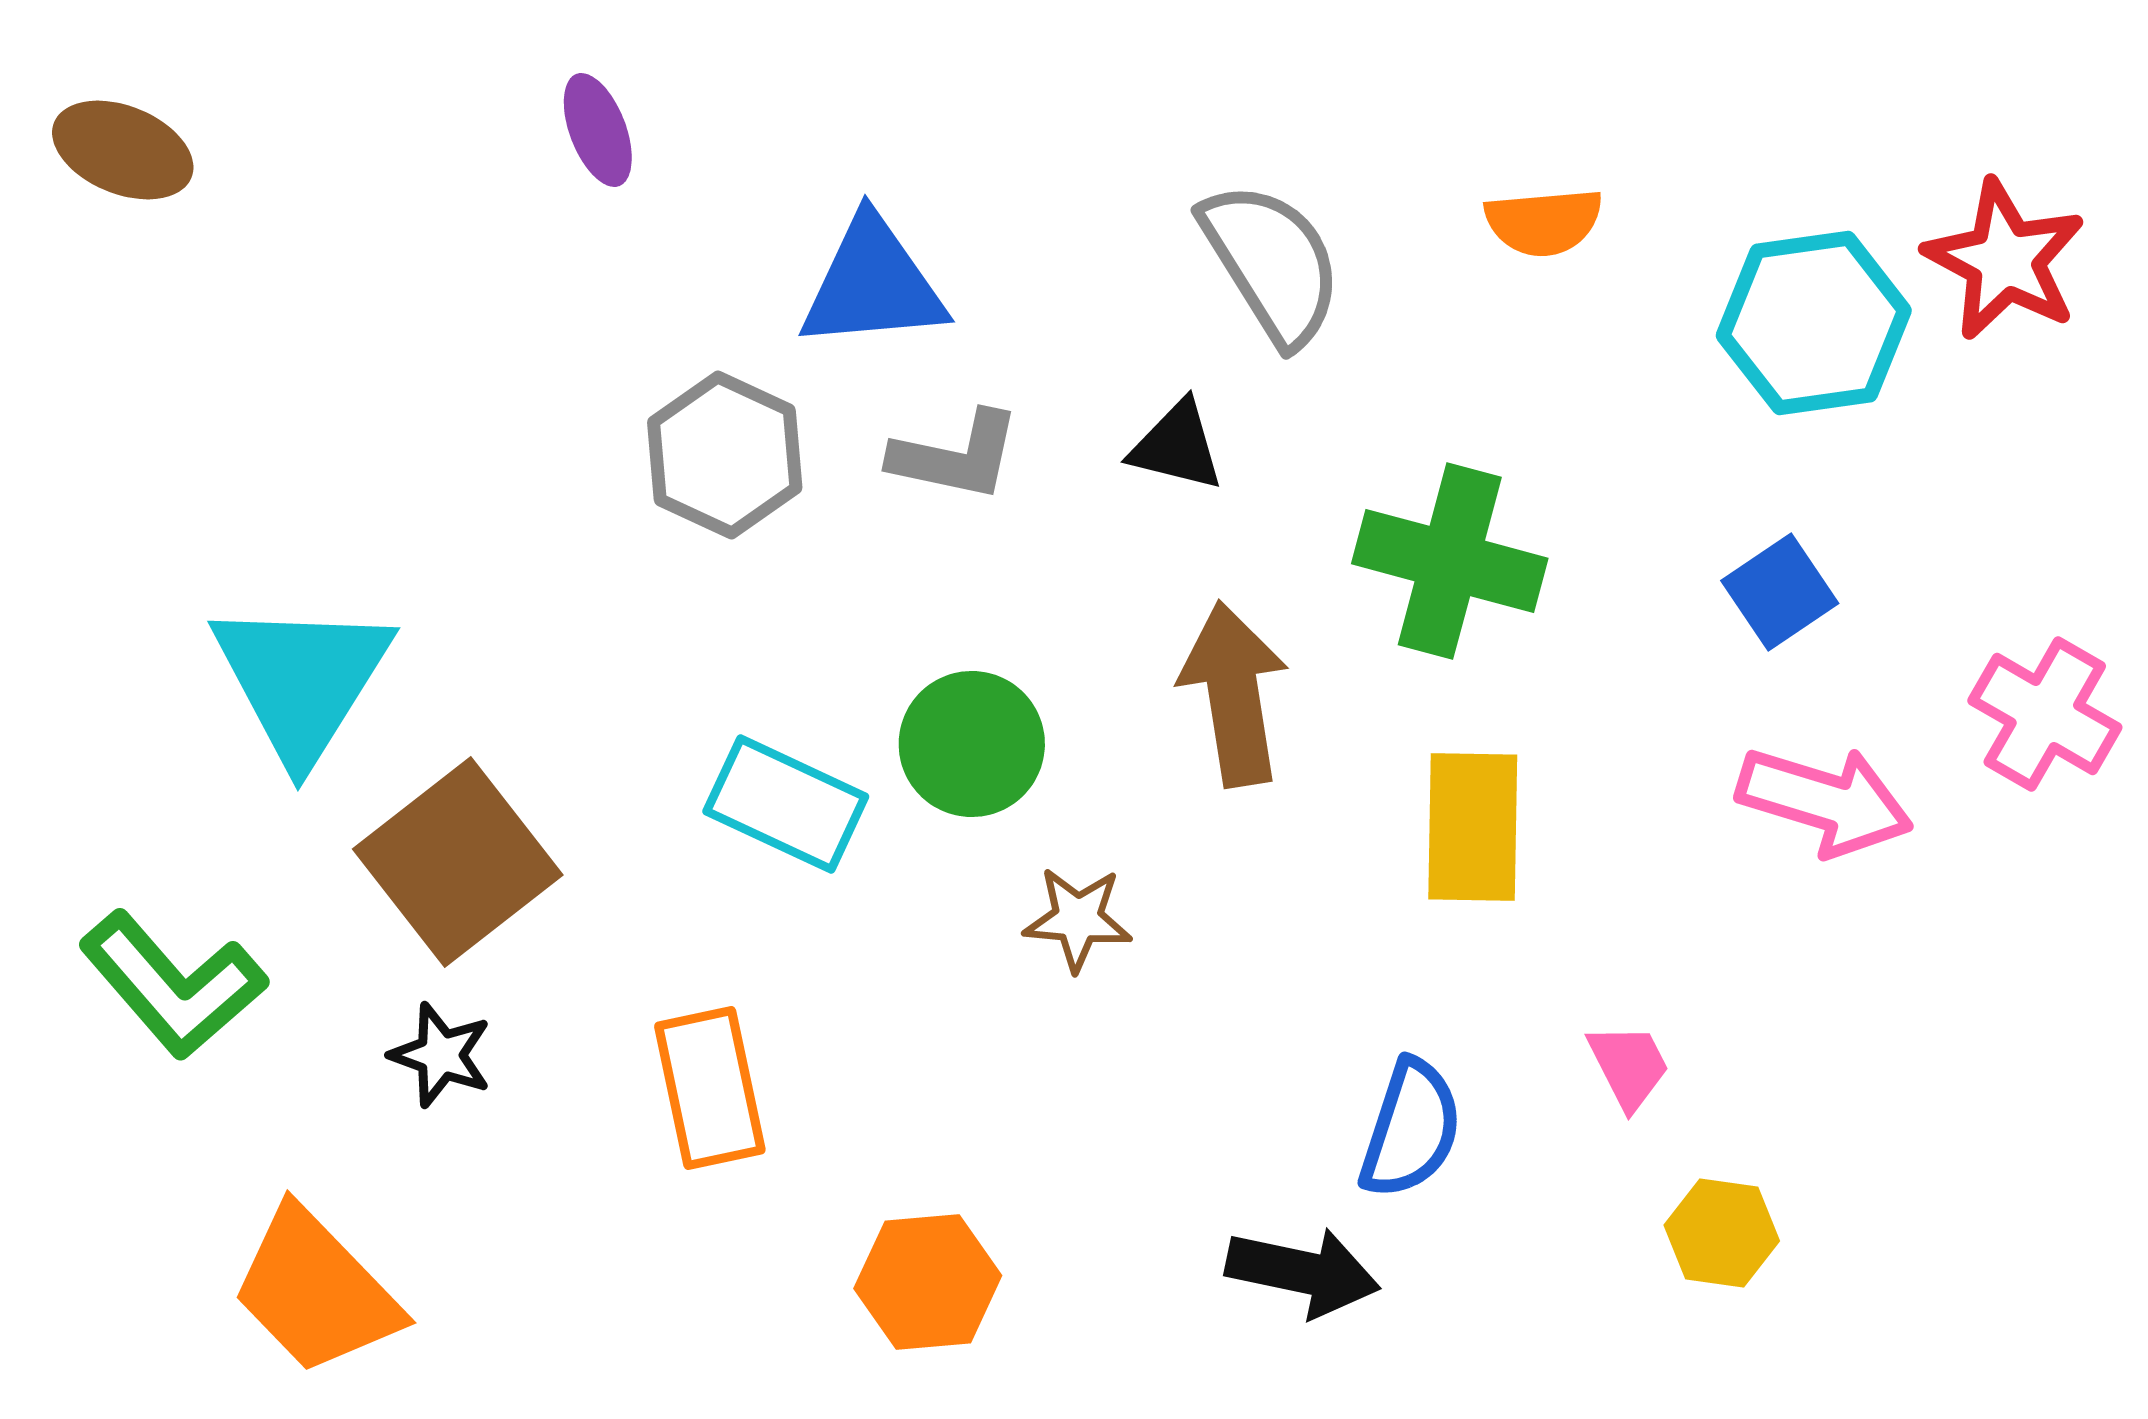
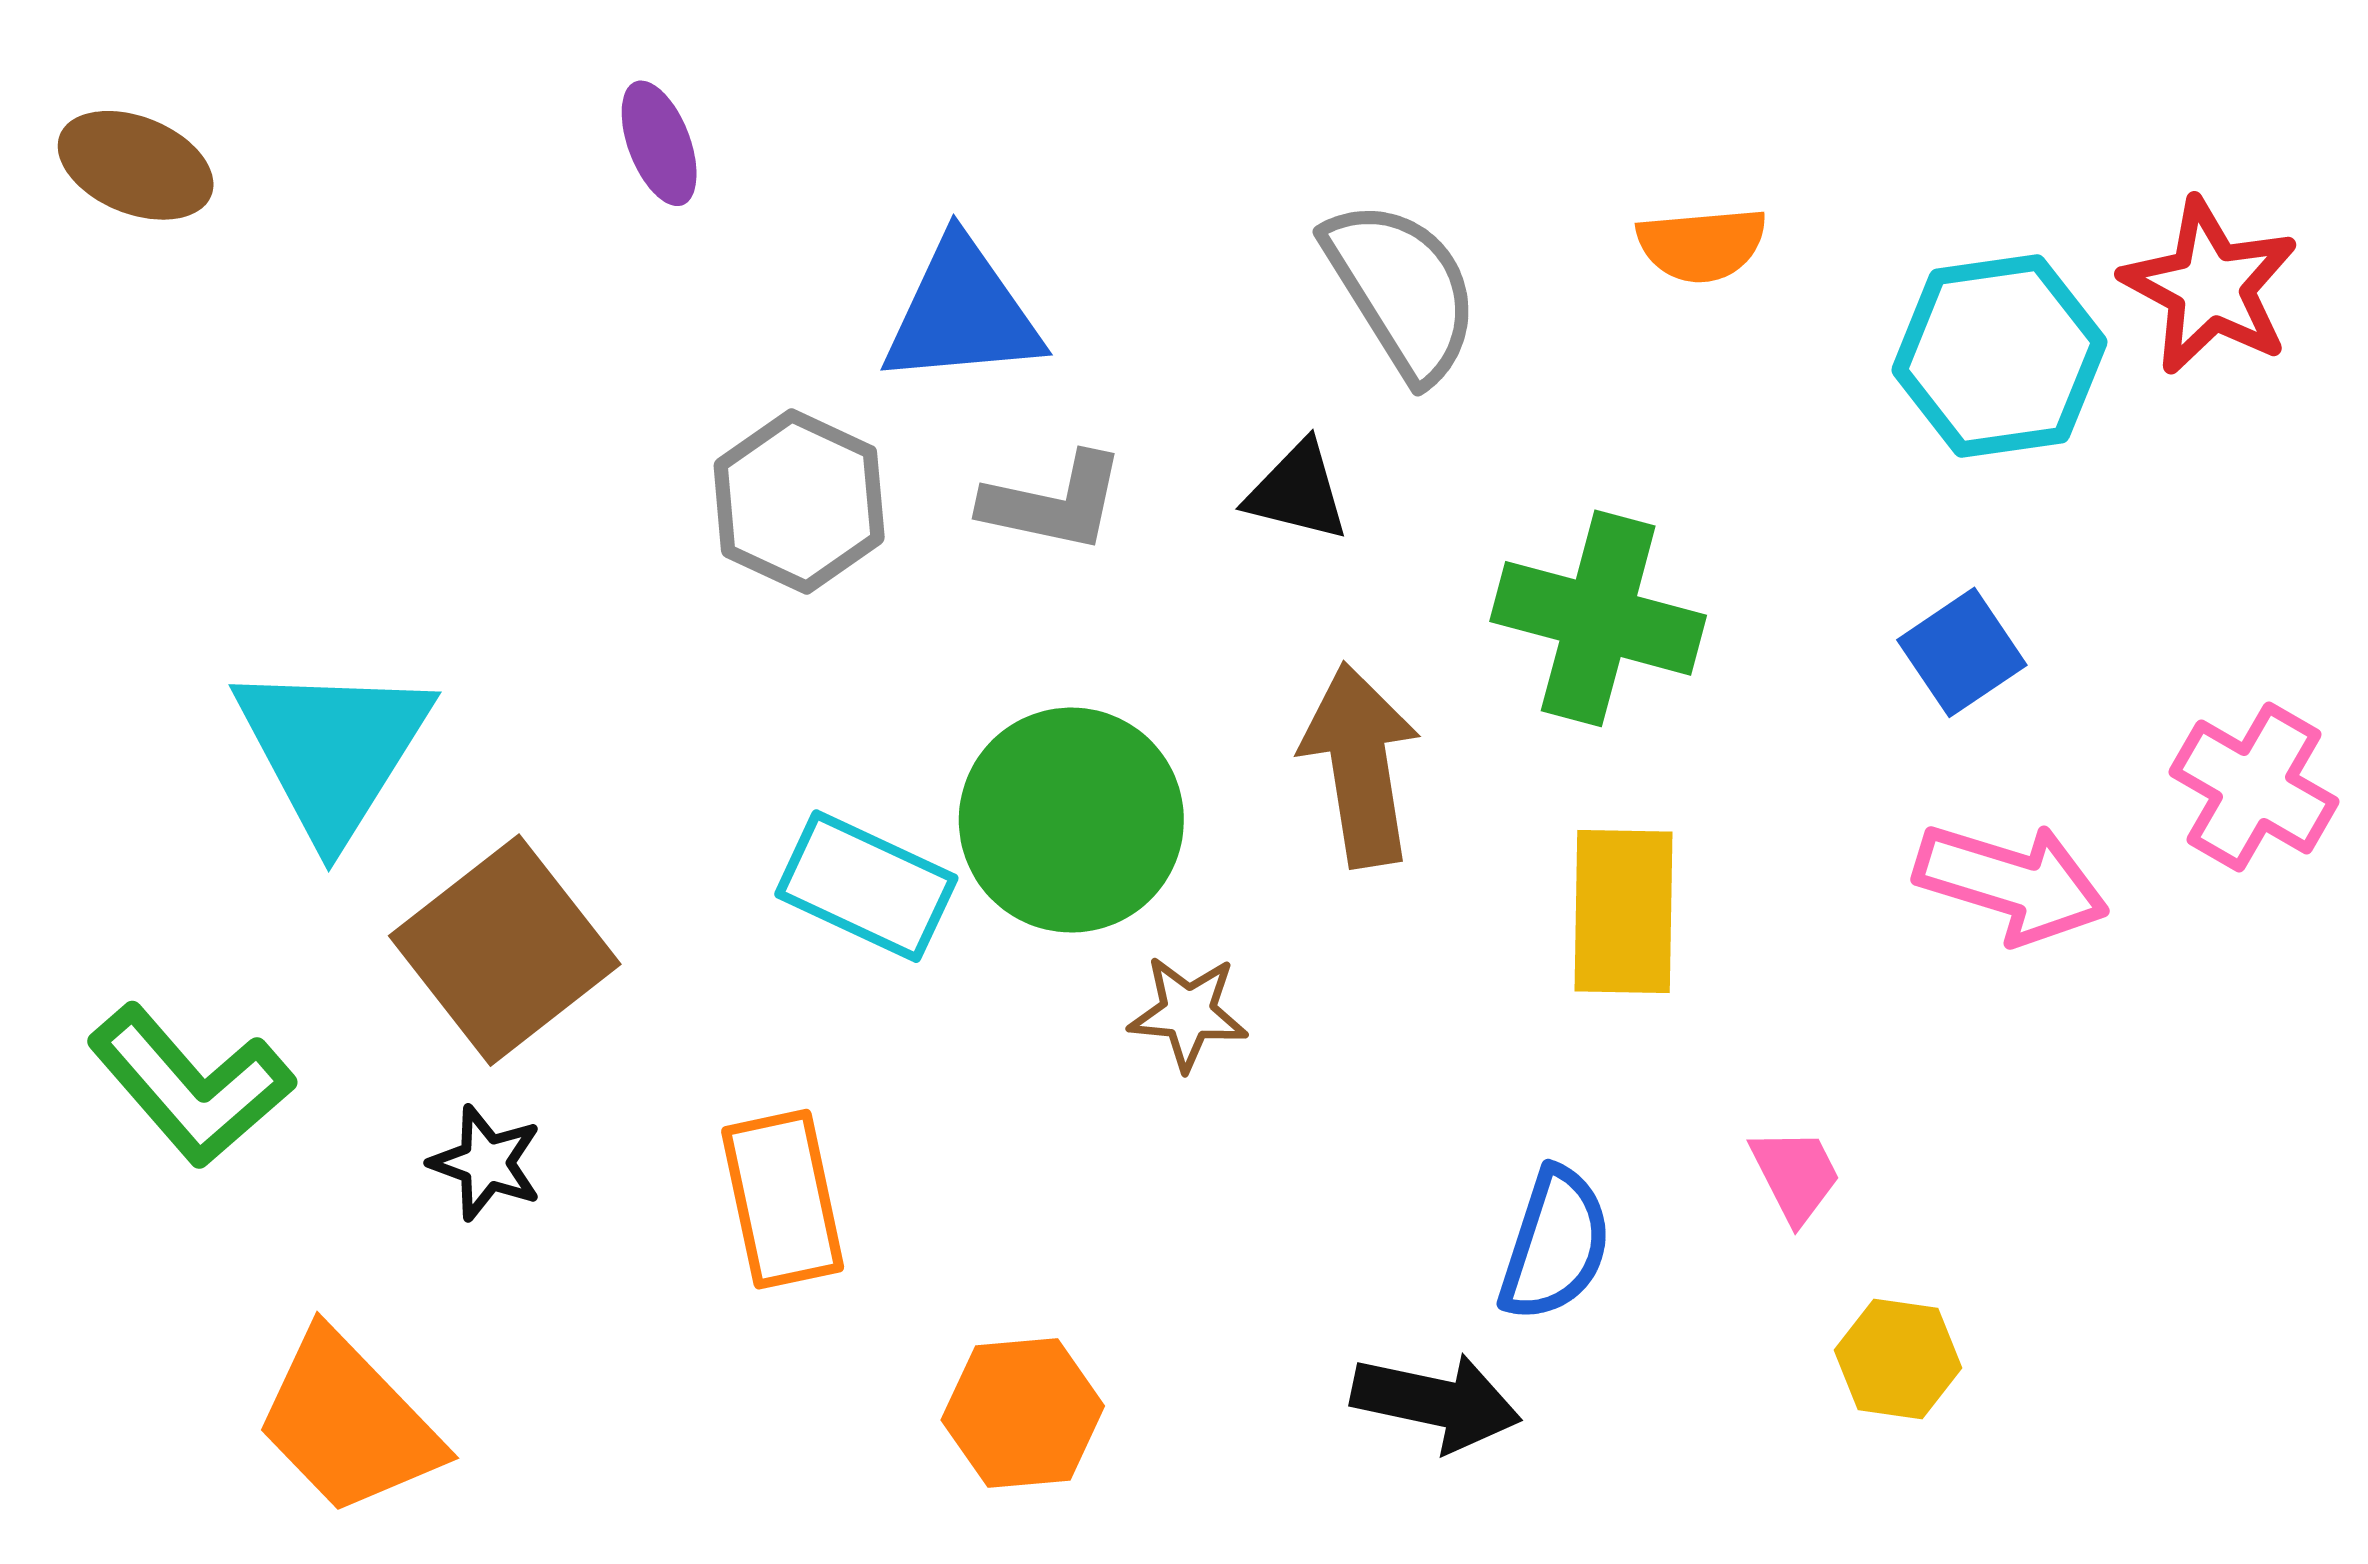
green circle: (972, 744) -> (1071, 820), size x1.4

